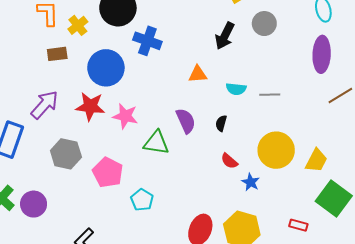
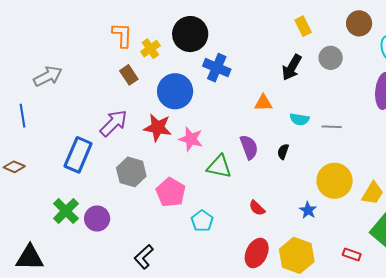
brown rectangle: (57, 54) -> (129, 75), turned 60
red semicircle: (229, 161) -> (257, 208), moved

